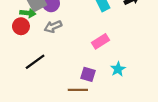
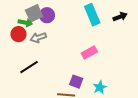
gray arrow: (53, 27) -> (38, 38), moved
cyan star: (118, 69) -> (100, 87), moved

